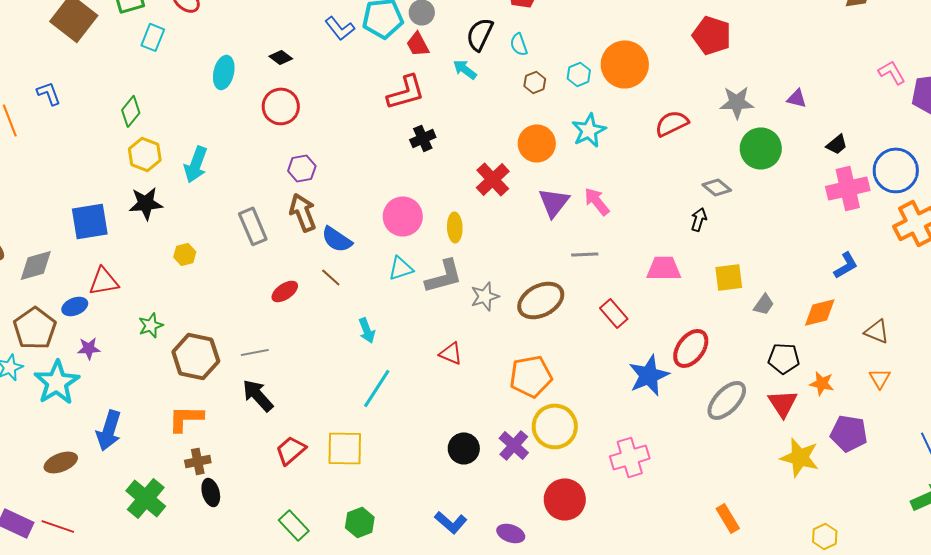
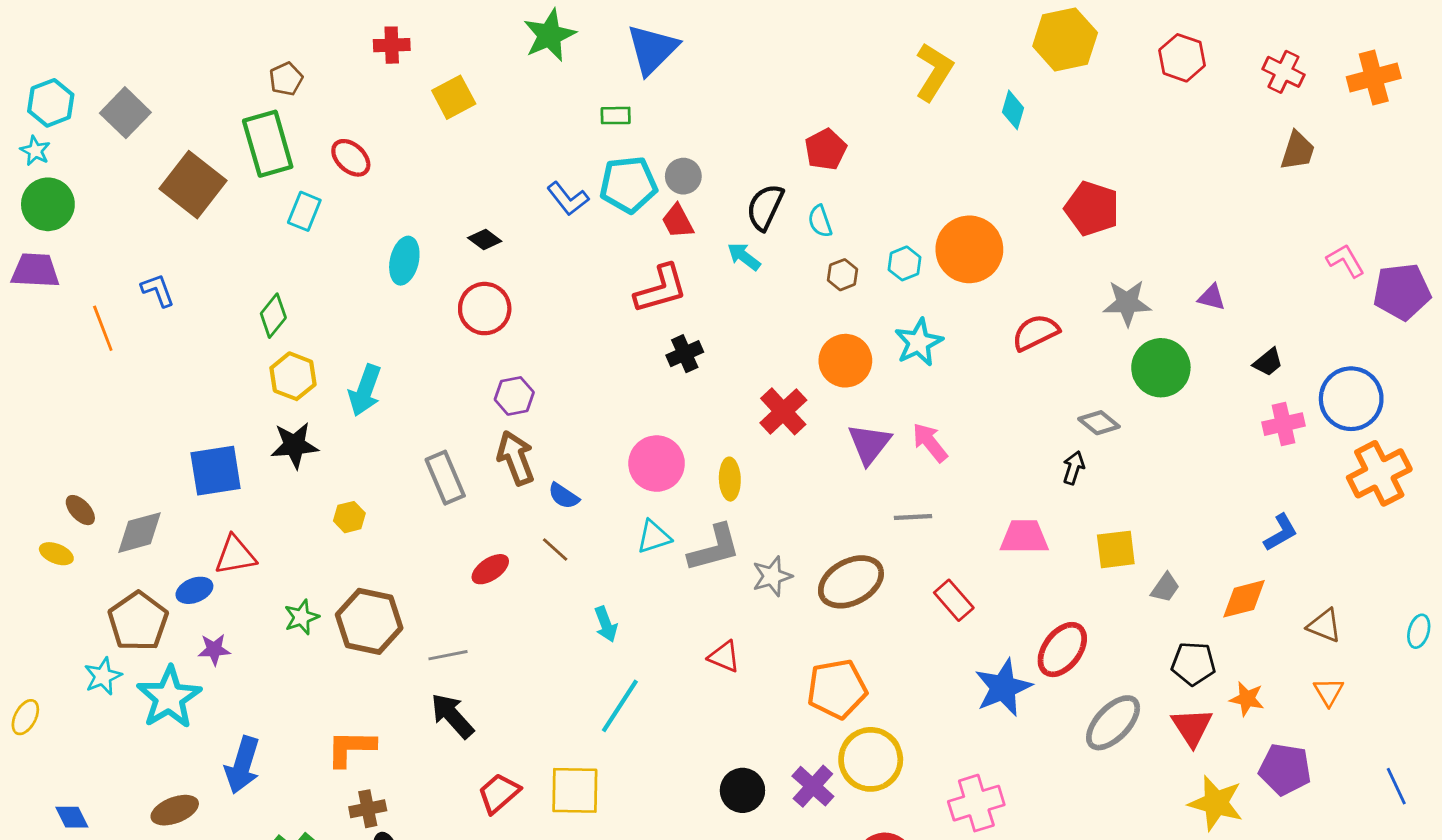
pink cross: (848, 188) -> (1284, 424), size x0.7
blue semicircle: (337, 239) -> (564, 496), size x0.7
brown hexagon: (196, 356) -> (369, 621), moved

